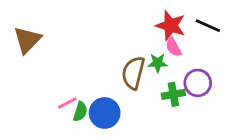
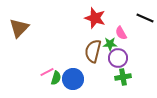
red star: (171, 26) -> (95, 18), moved
purple circle: (198, 83) -> (118, 58), moved
green cross: (173, 94) -> (123, 77), moved

